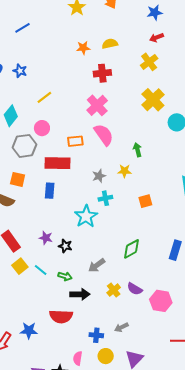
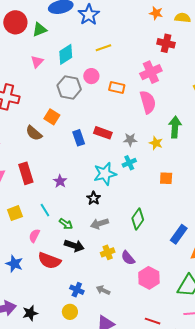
blue star: (20, 71) -> (89, 15), size x1.5
orange rectangle: (75, 141) -> (117, 88), moved
green arrow: (137, 150) -> (175, 127), size x1.5
red rectangle: (58, 163) -> (103, 133), moved, size x0.7
blue rectangle: (50, 191) -> (79, 138), turned -42
cyan cross: (105, 198) -> (129, 163), turned -32
black star: (65, 246) -> (94, 198), moved
green diamond: (132, 249) -> (138, 219), turned -45
yellow square: (20, 266) -> (15, 213), moved
gray arrow: (121, 327) -> (103, 290), turned 32
yellow circle: (106, 356) -> (70, 312), moved
pink semicircle: (78, 358) -> (34, 236), moved

